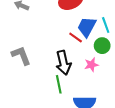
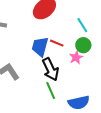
blue trapezoid: (87, 27) -> (40, 47), moved
pink star: (91, 65) -> (76, 57), moved

